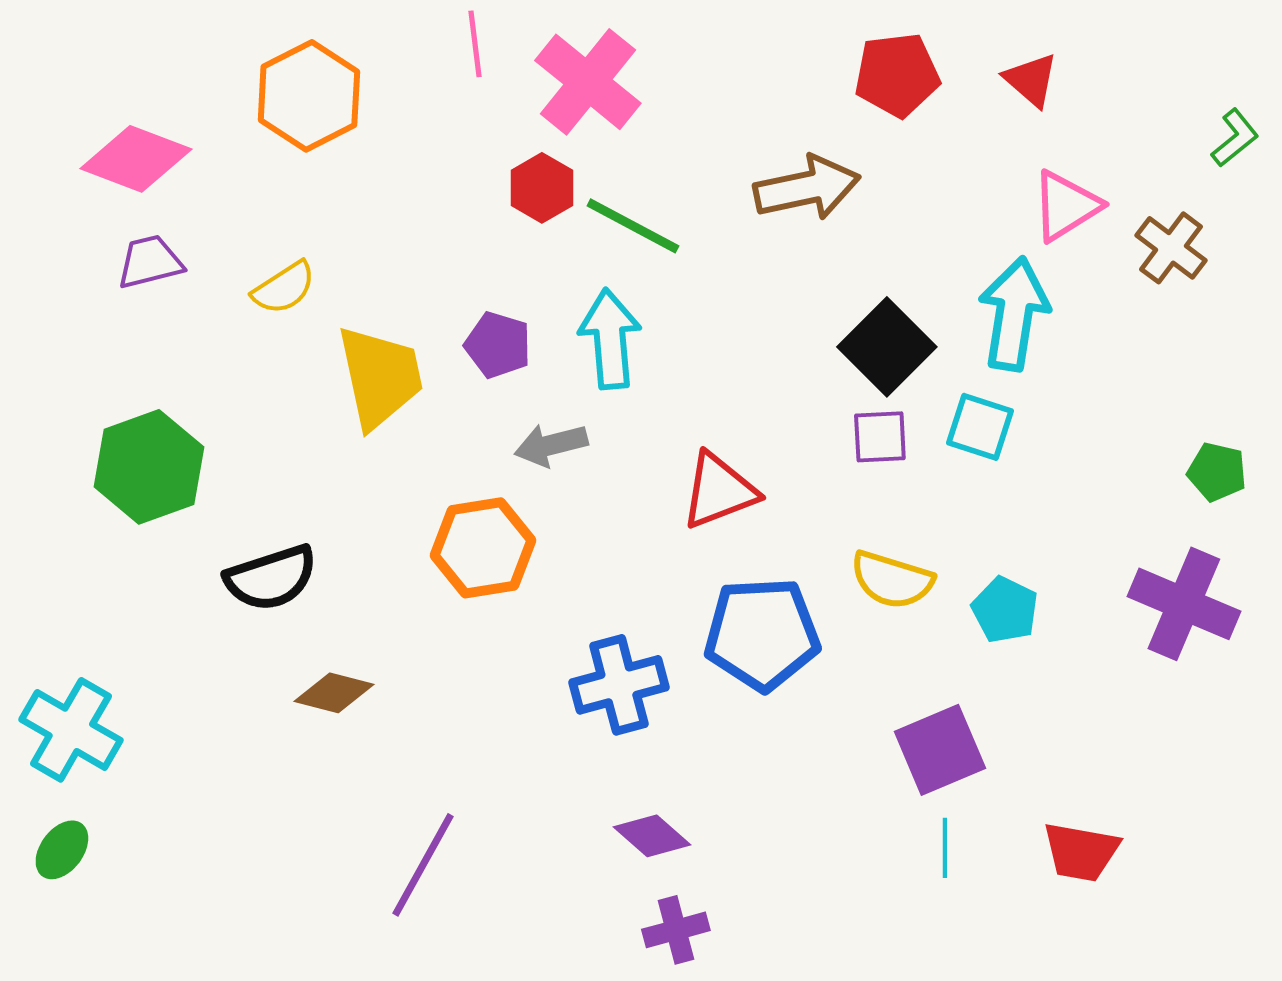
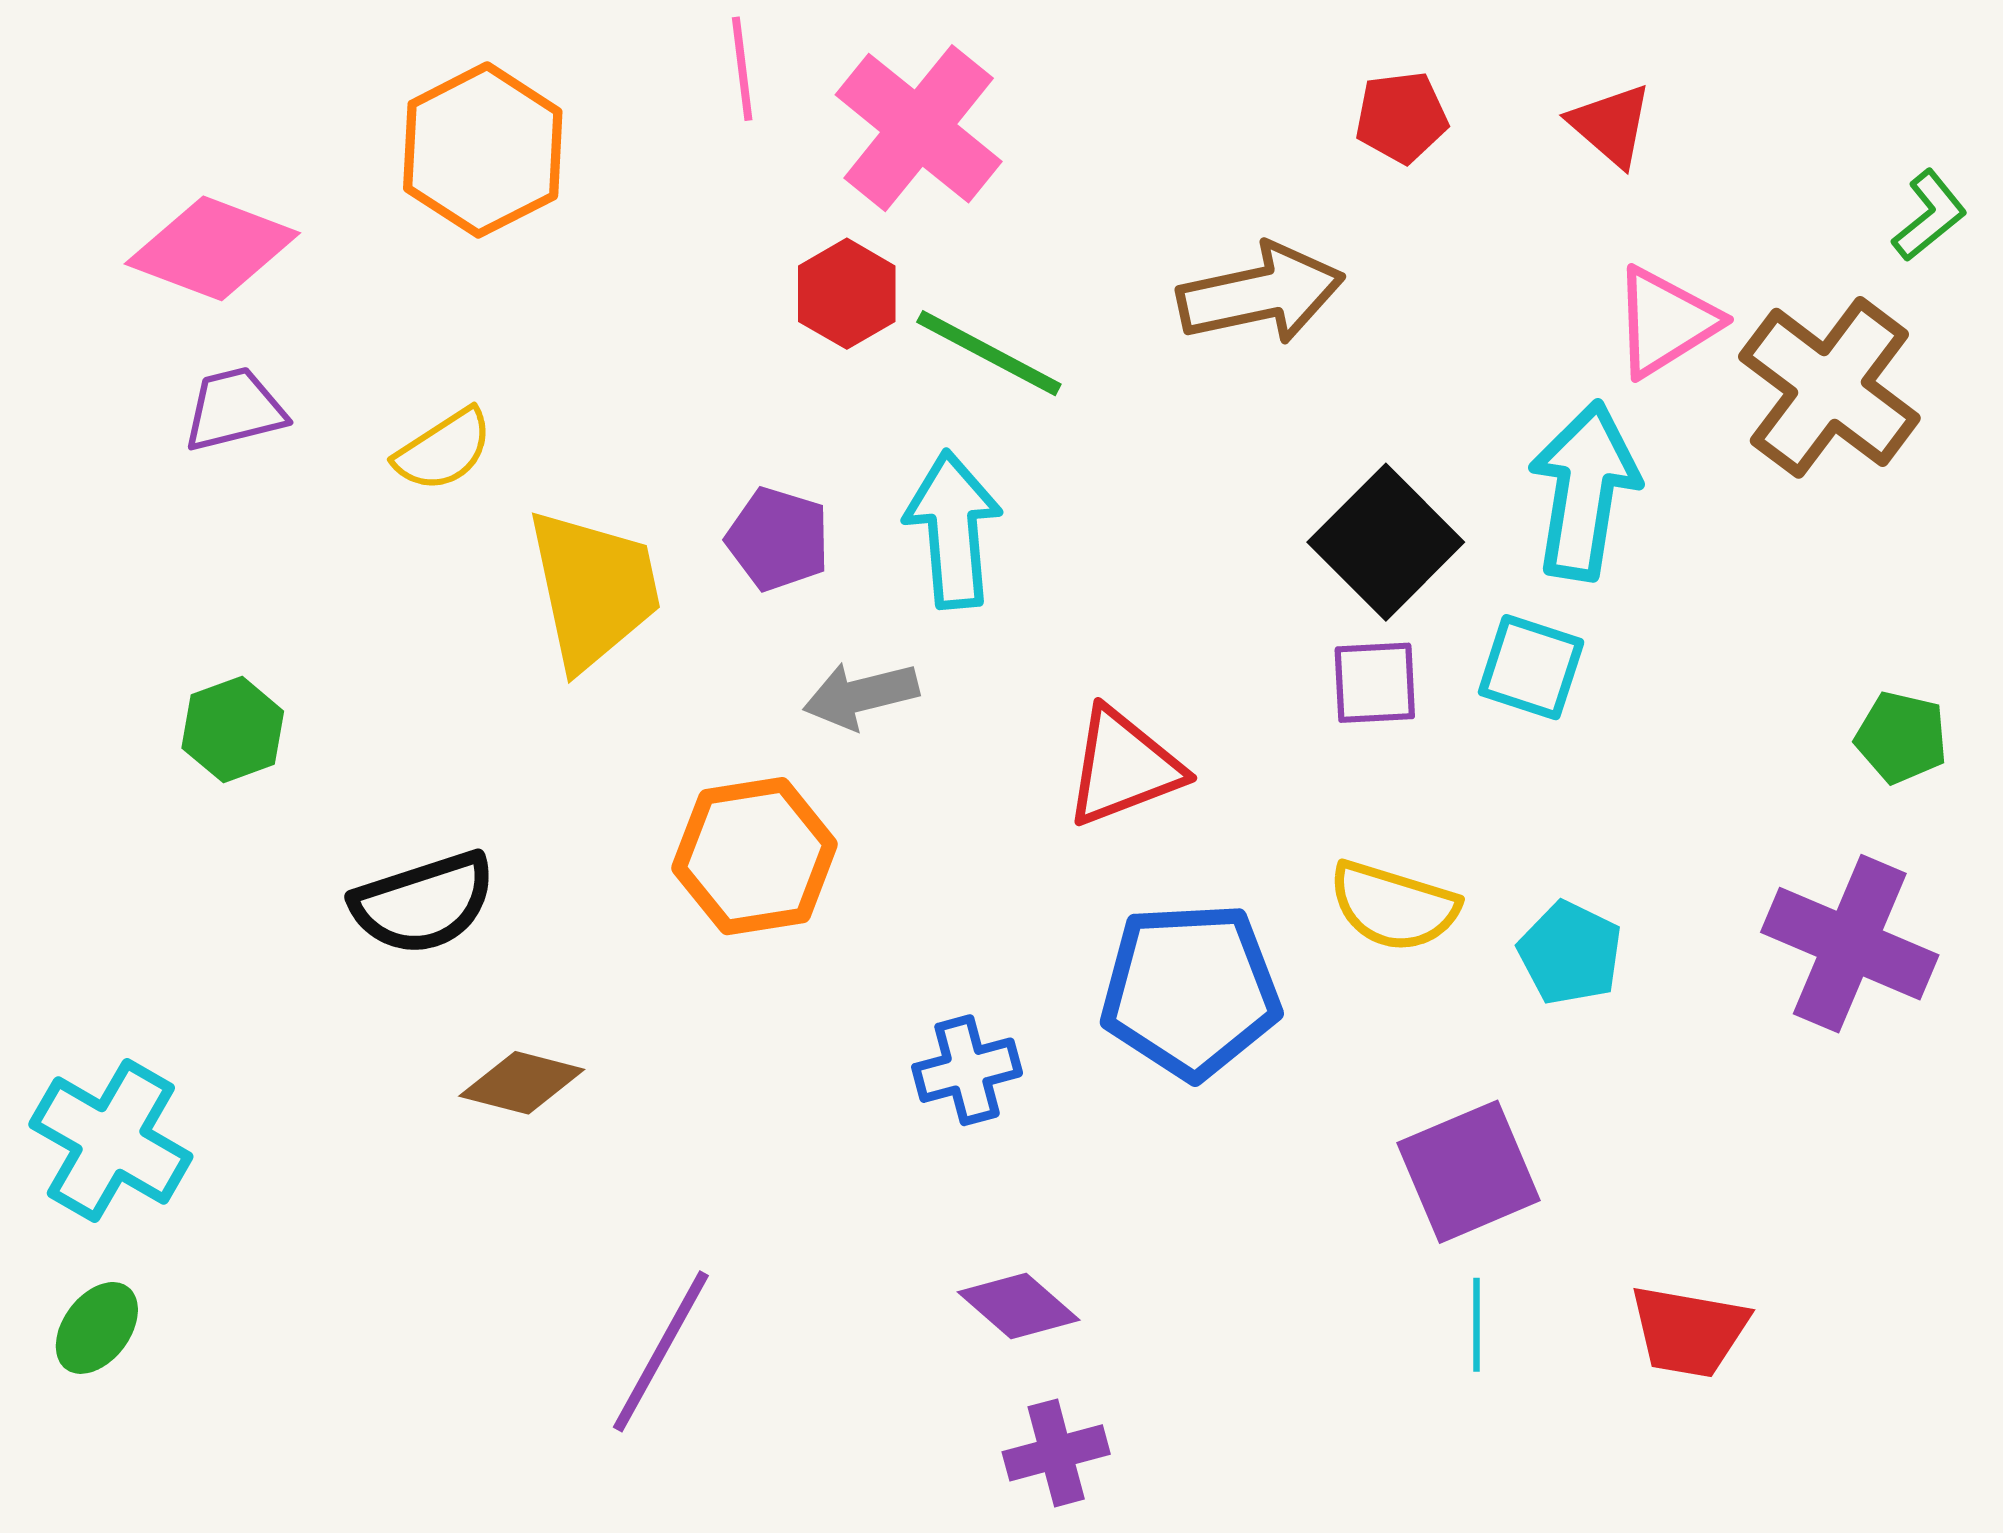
red pentagon: (897, 75) -> (1401, 117), size x0.7
brown cross: (1171, 248) -> (1829, 387), size x1.6
green hexagon: (149, 467) -> (233, 730), size x0.6
blue cross: (619, 685) -> (967, 1070), size x0.7

